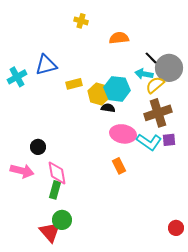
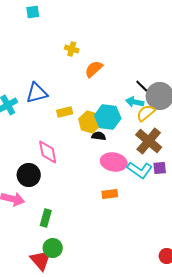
orange semicircle: (119, 38) -> (94, 69), moved, turned -36
brown cross: (158, 113) -> (149, 141), turned -32
black circle: (38, 147) -> (29, 175), size x1.5
orange rectangle: (119, 166) -> (110, 194), turned -70
pink diamond: (57, 173) -> (48, 152), moved

